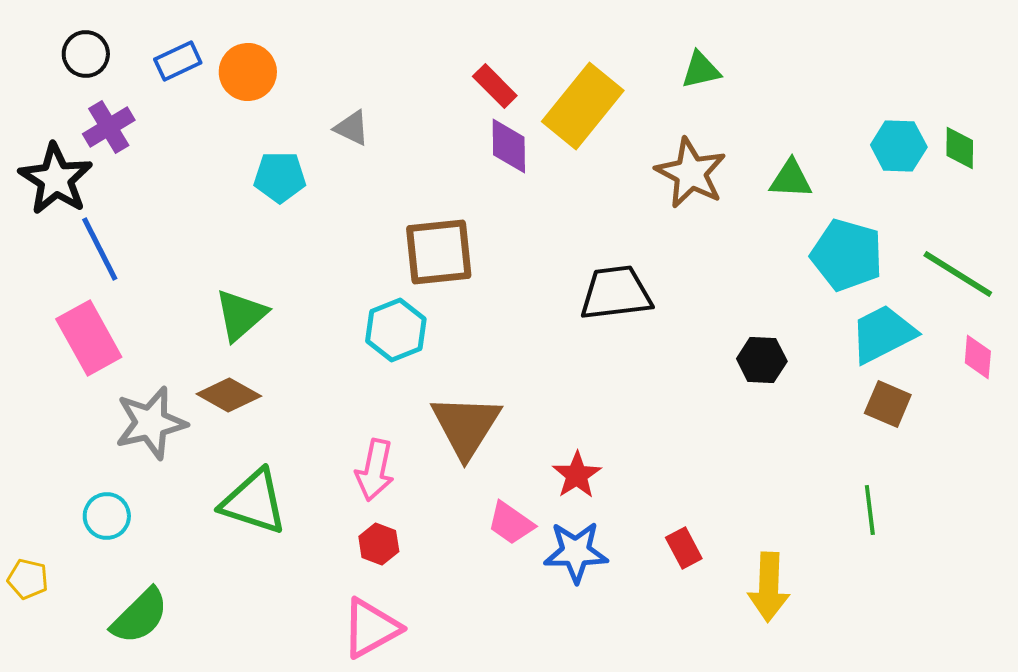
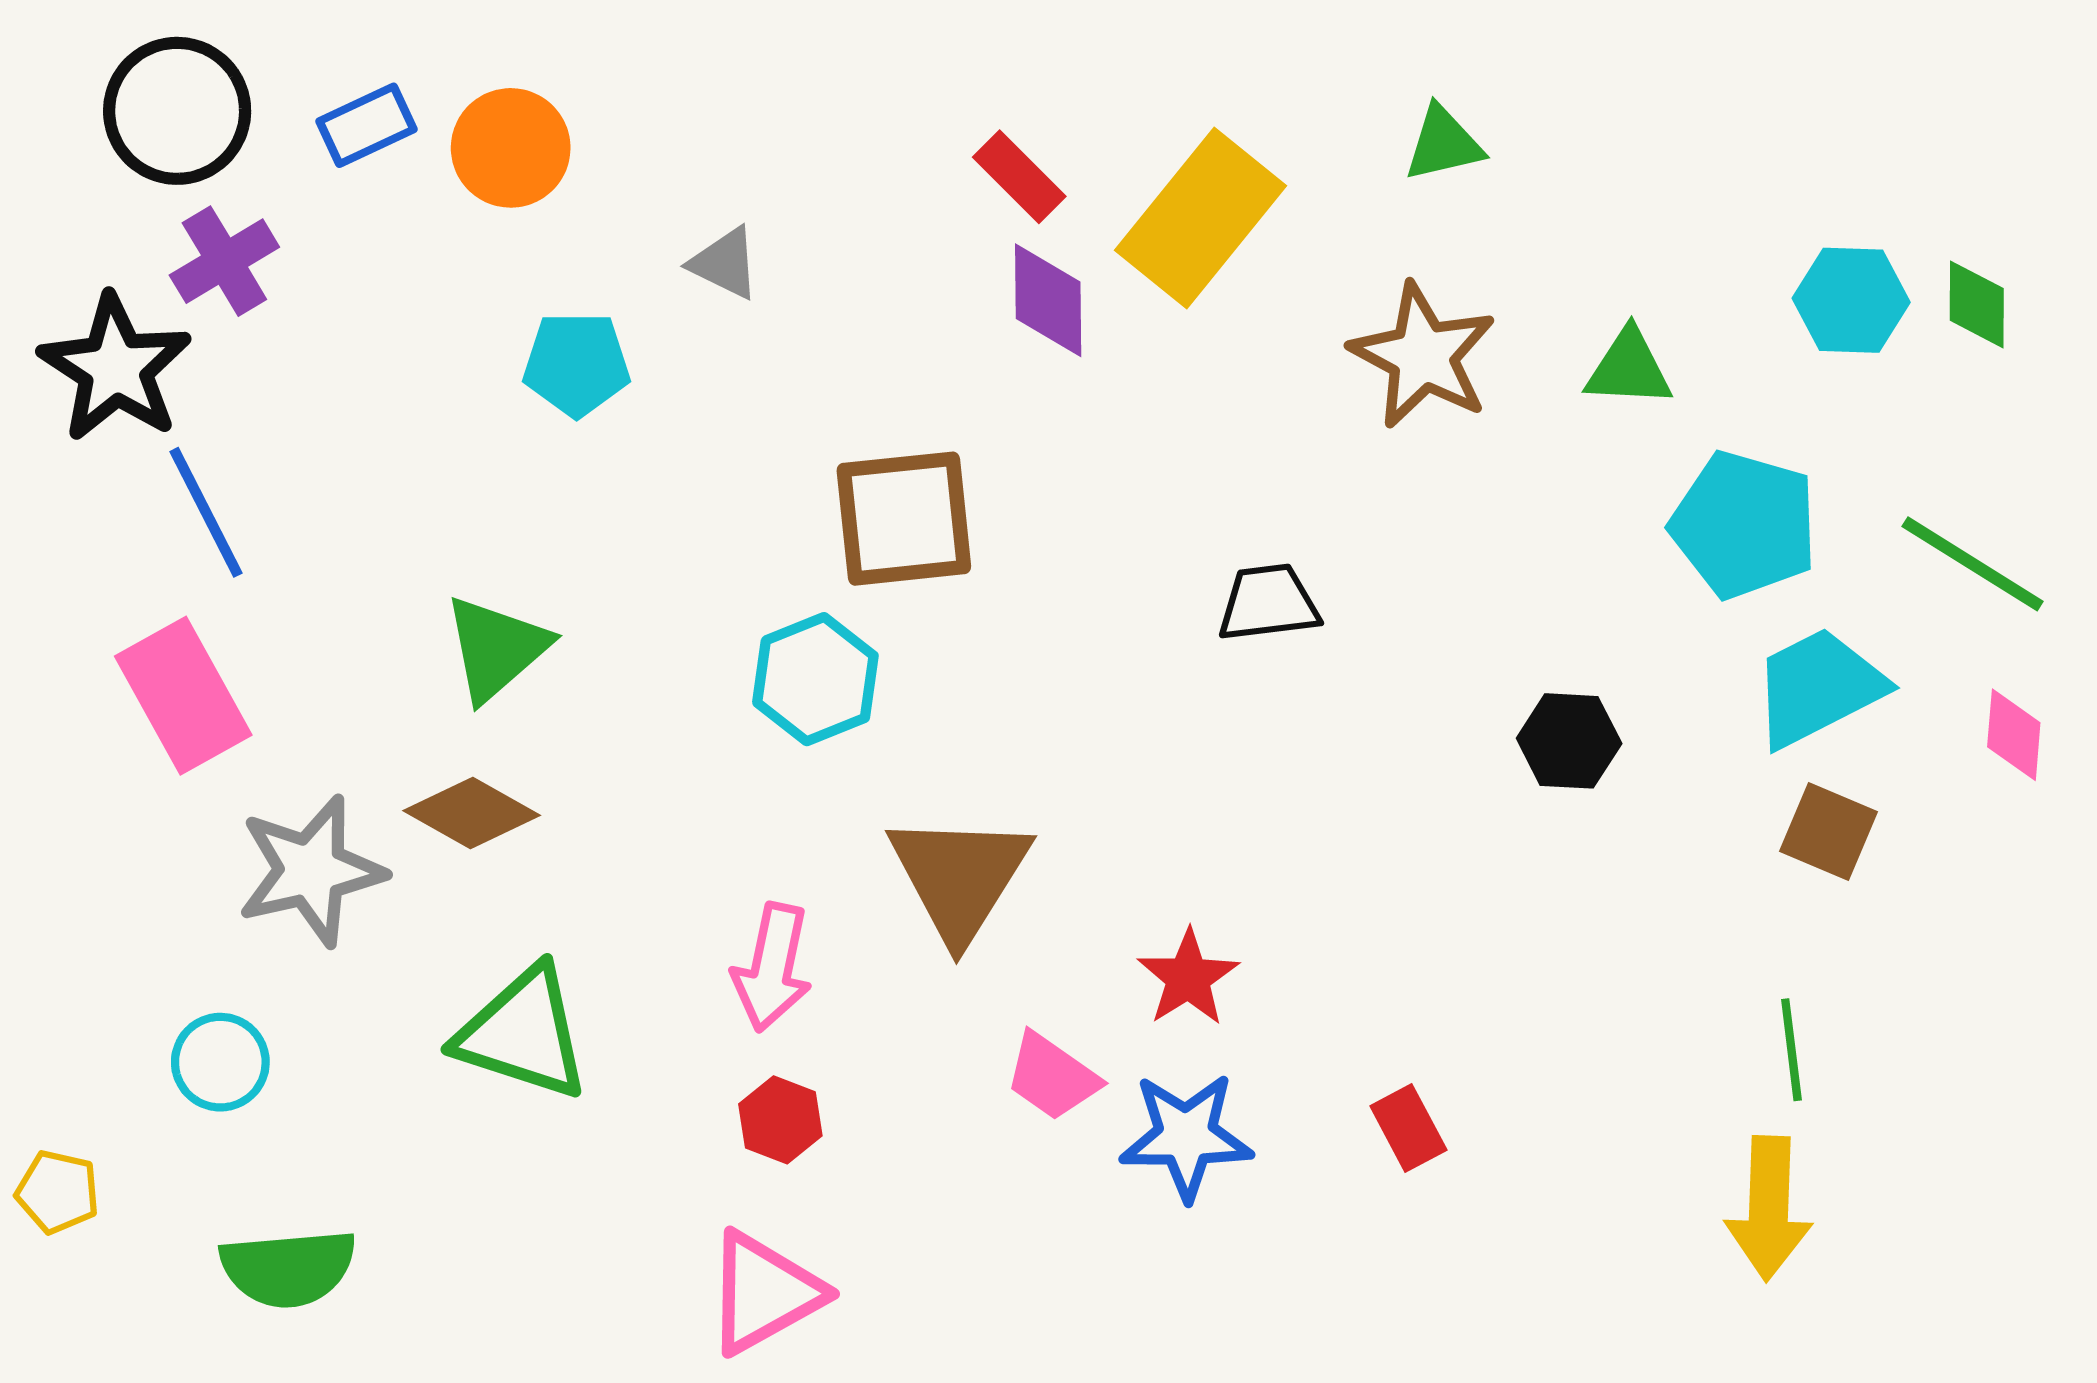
black circle: (86, 54) -> (177, 111), size x1.5
black trapezoid: (616, 293) -> (1268, 603), size x0.7
yellow arrow: (769, 587) -> (1769, 1208), moved
green semicircle: (140, 616) -> (288, 1268), turned 40

